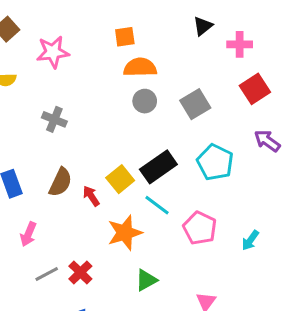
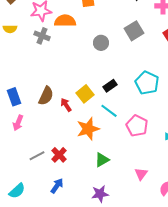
orange semicircle: (140, 67) -> (65, 21), moved
gray square: (195, 104) -> (134, 31), moved
gray cross: (54, 119) -> (42, 36), moved
black rectangle: (158, 167) -> (110, 86), size x0.6
pink arrow: (28, 234) -> (18, 123), moved

